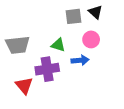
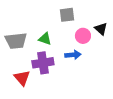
black triangle: (95, 12) -> (101, 29), moved
green triangle: (58, 45) -> (45, 39), moved

